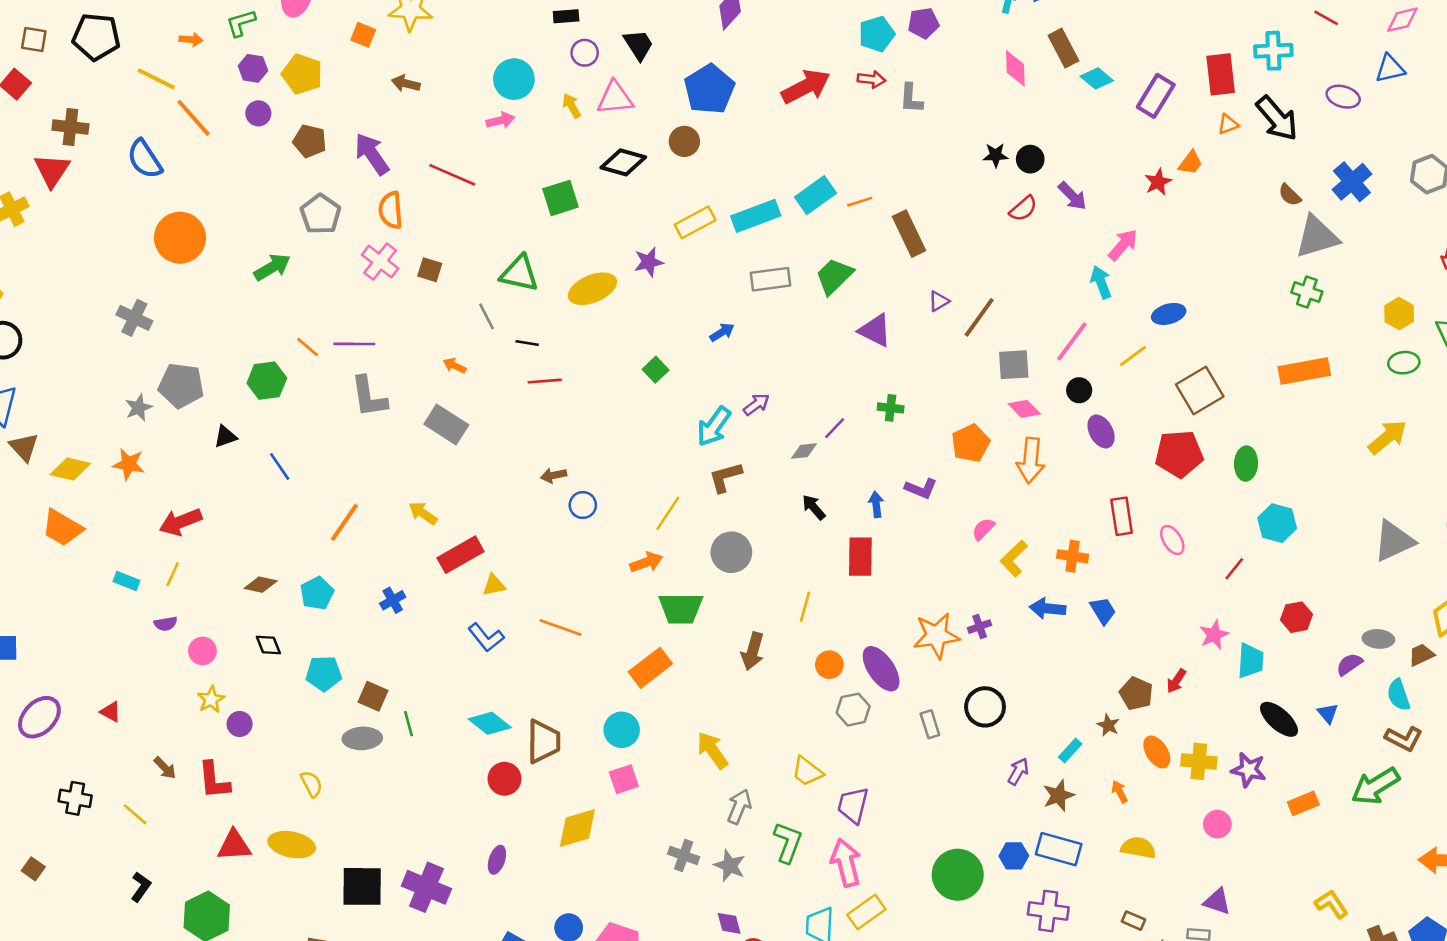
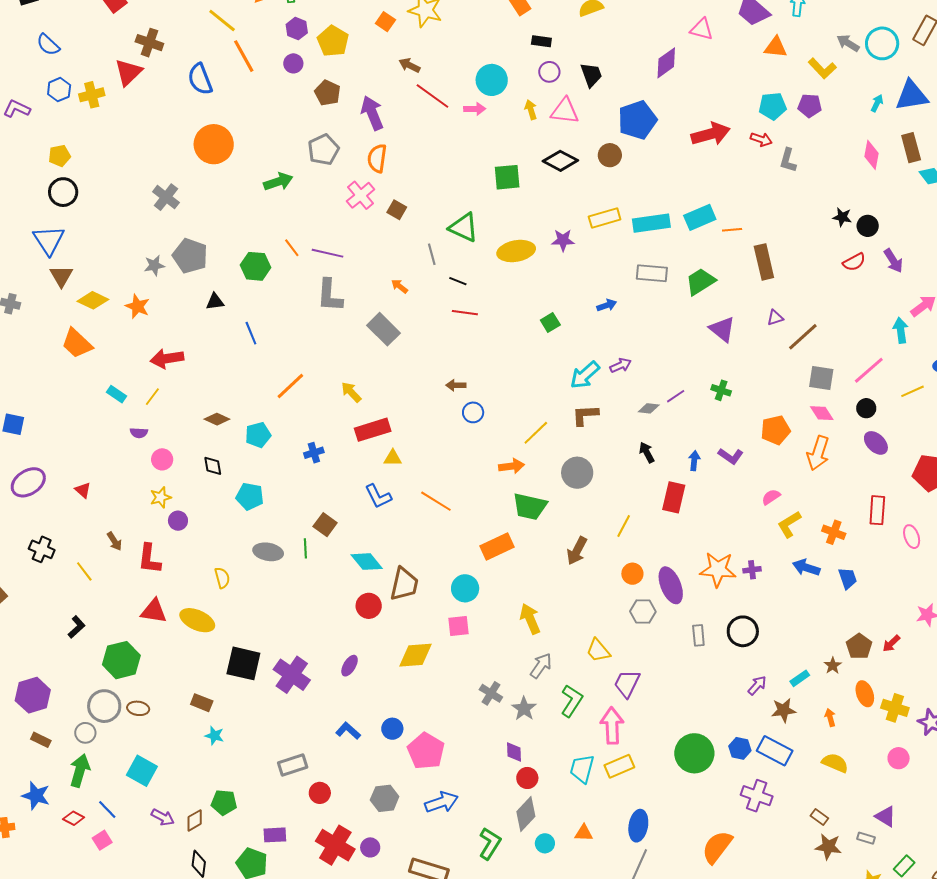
red line: (452, 175) -> (432, 96), moved
purple ellipse: (1101, 431) -> (876, 443), turned -30
brown square: (373, 696) -> (325, 525), moved

